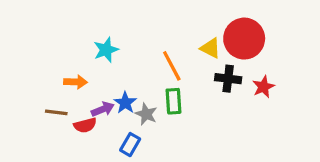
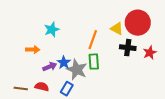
orange line: (172, 66) -> (93, 40), turned 48
brown line: (56, 112) -> (21, 89), moved
gray star: (146, 114) -> (77, 70), size x1.5
red semicircle: (85, 125) -> (42, 87), moved, turned -152

